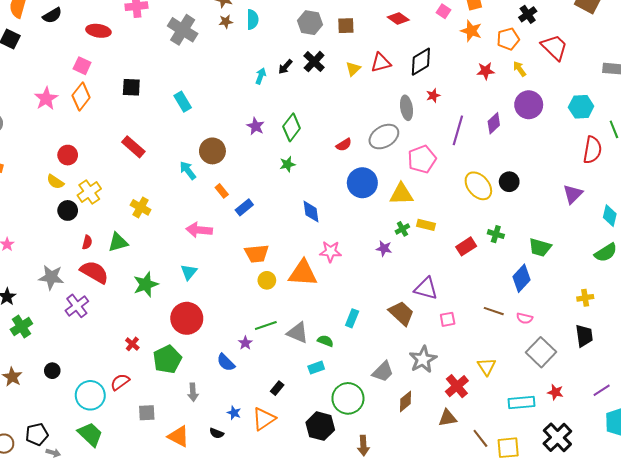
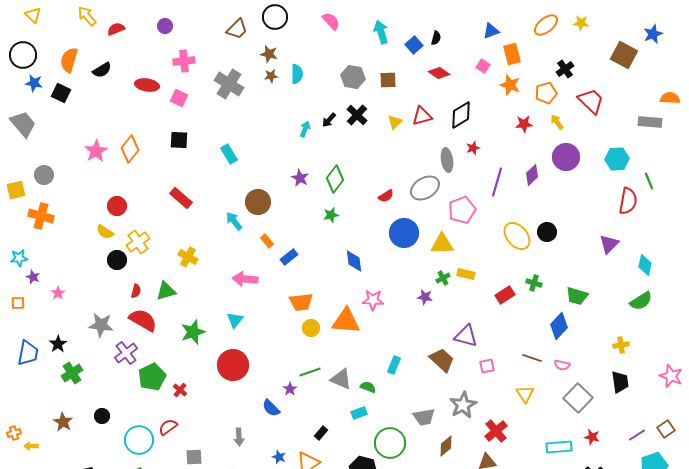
pink square: (82, 66) -> (179, 98), moved
green pentagon: (167, 359) -> (152, 377), moved
yellow triangle: (487, 367) -> (525, 394), moved
gray trapezoid: (383, 372) -> (424, 417), turned 35

